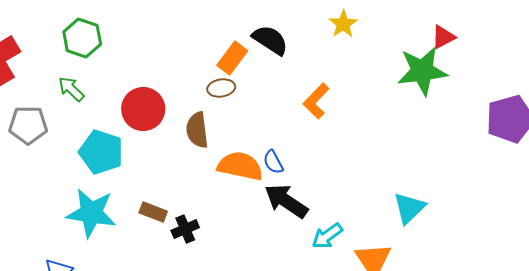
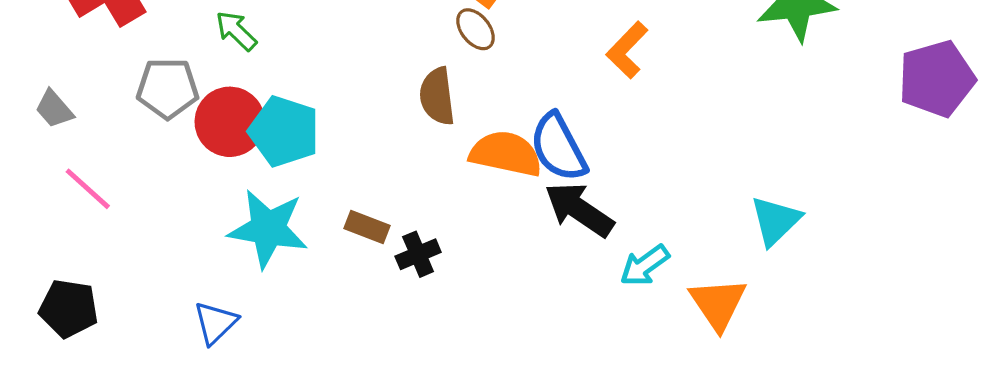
brown ellipse: (221, 88) -> (475, 29), turned 60
red circle: (143, 109) -> (230, 122), moved
blue semicircle: (273, 162) -> (558, 147), size x1.8

